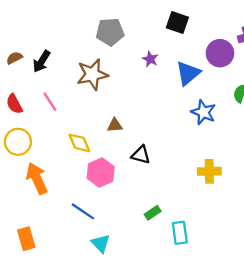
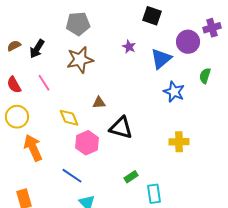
gray pentagon: (110, 32) -> (78, 24), moved
black triangle: (141, 155) -> (121, 128), size x1.4

